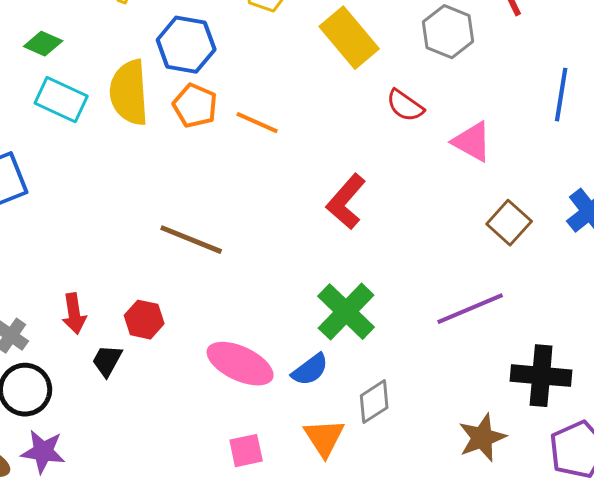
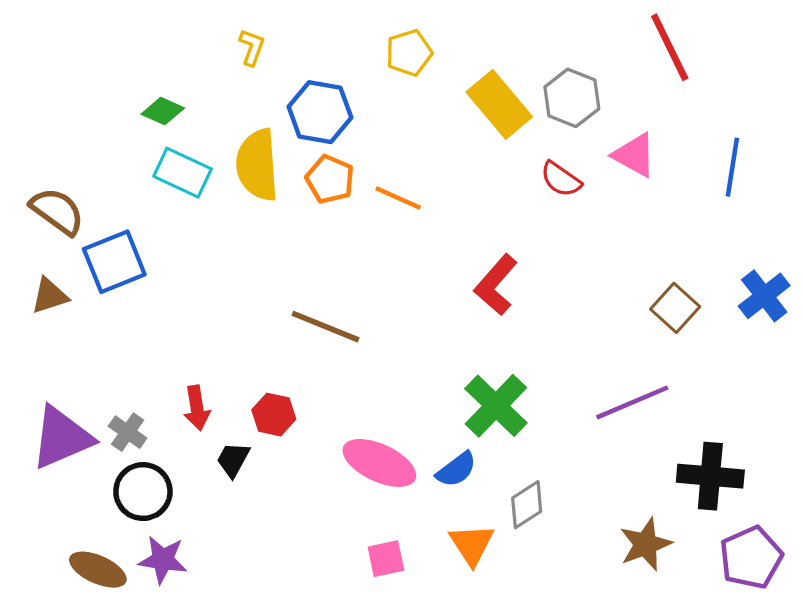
gray hexagon: (448, 32) -> (572, 98), moved
pink triangle: (472, 142) -> (634, 155), moved

